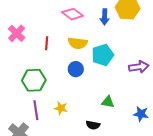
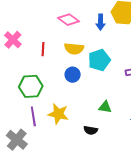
yellow star: (61, 108) -> (58, 114), size x1.5

